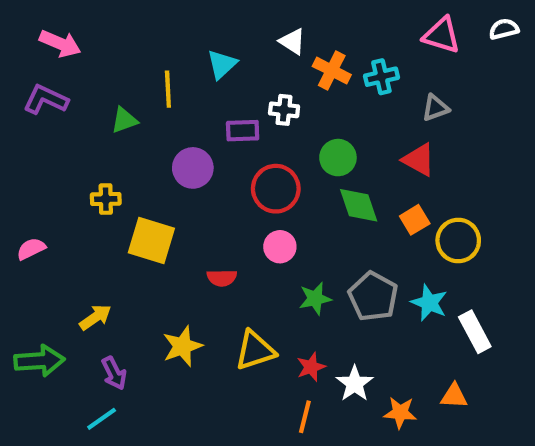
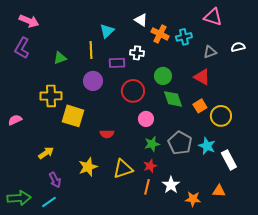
white semicircle: (504, 29) -> (238, 47), moved
yellow line: (168, 89) -> (91, 50), moved
purple L-shape: (46, 100) -> (22, 48), turned -85
yellow cross: (106, 199) -> (51, 96), size x1.5
pink circle: (280, 247) -> (146, 119), moved
green arrow: (39, 361) -> (19, 198), moved
red star: (311, 367) -> (150, 166), moved
orange line: (305, 417) -> (147, 187), moved

